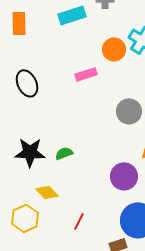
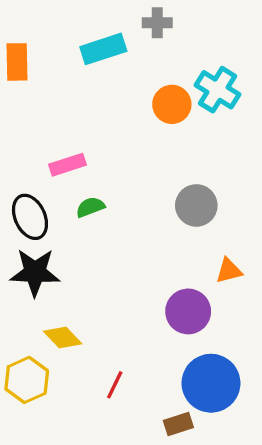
pink rectangle: (86, 74) -> (67, 165), moved
black ellipse: (27, 83) -> (30, 217), moved
green semicircle: (64, 153) -> (90, 207), moved

